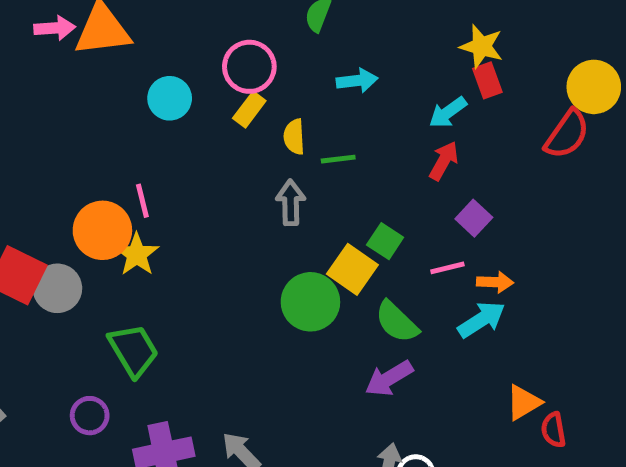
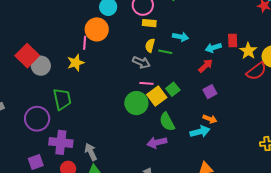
yellow star: (481, 46) -> (248, 51), moved
cyan arrow: (357, 81) -> (181, 37), moved
yellow rectangle: (249, 109) -> (149, 23), moved, turned 40
yellow semicircle: (294, 137) -> (150, 45), moved
gray arrow: (291, 202) -> (141, 62), turned 96
orange circle: (102, 230) -> (97, 29), moved
pink line: (447, 268) -> (146, 83), moved
purple circle: (90, 416) -> (37, 119), size x1.6

